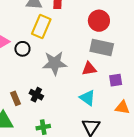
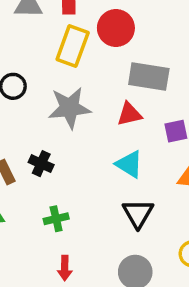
red circle: (99, 21) -> (116, 28), moved
yellow rectangle: (41, 27) -> (73, 46), moved

